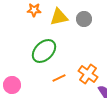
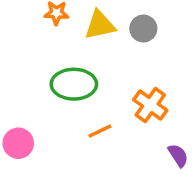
green ellipse: (44, 51) -> (74, 84), turned 45
orange cross: (88, 74) -> (150, 105), moved

